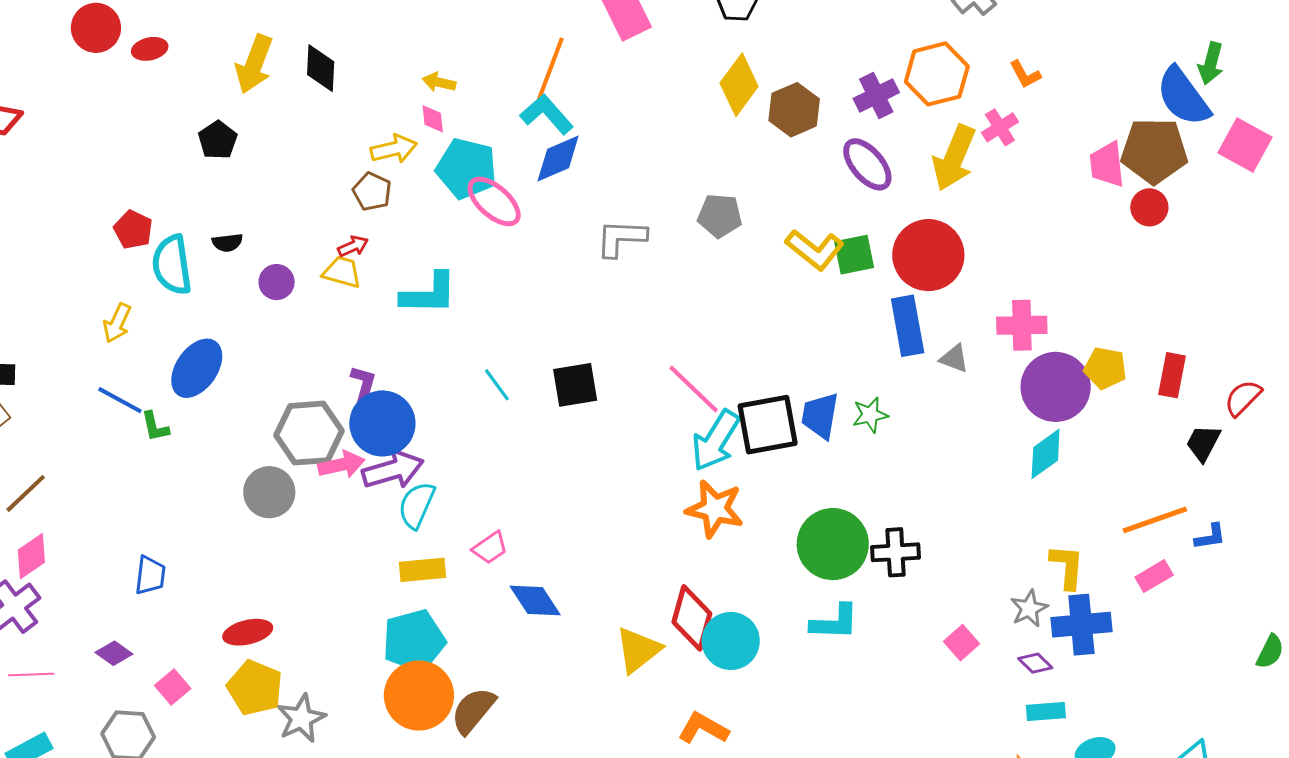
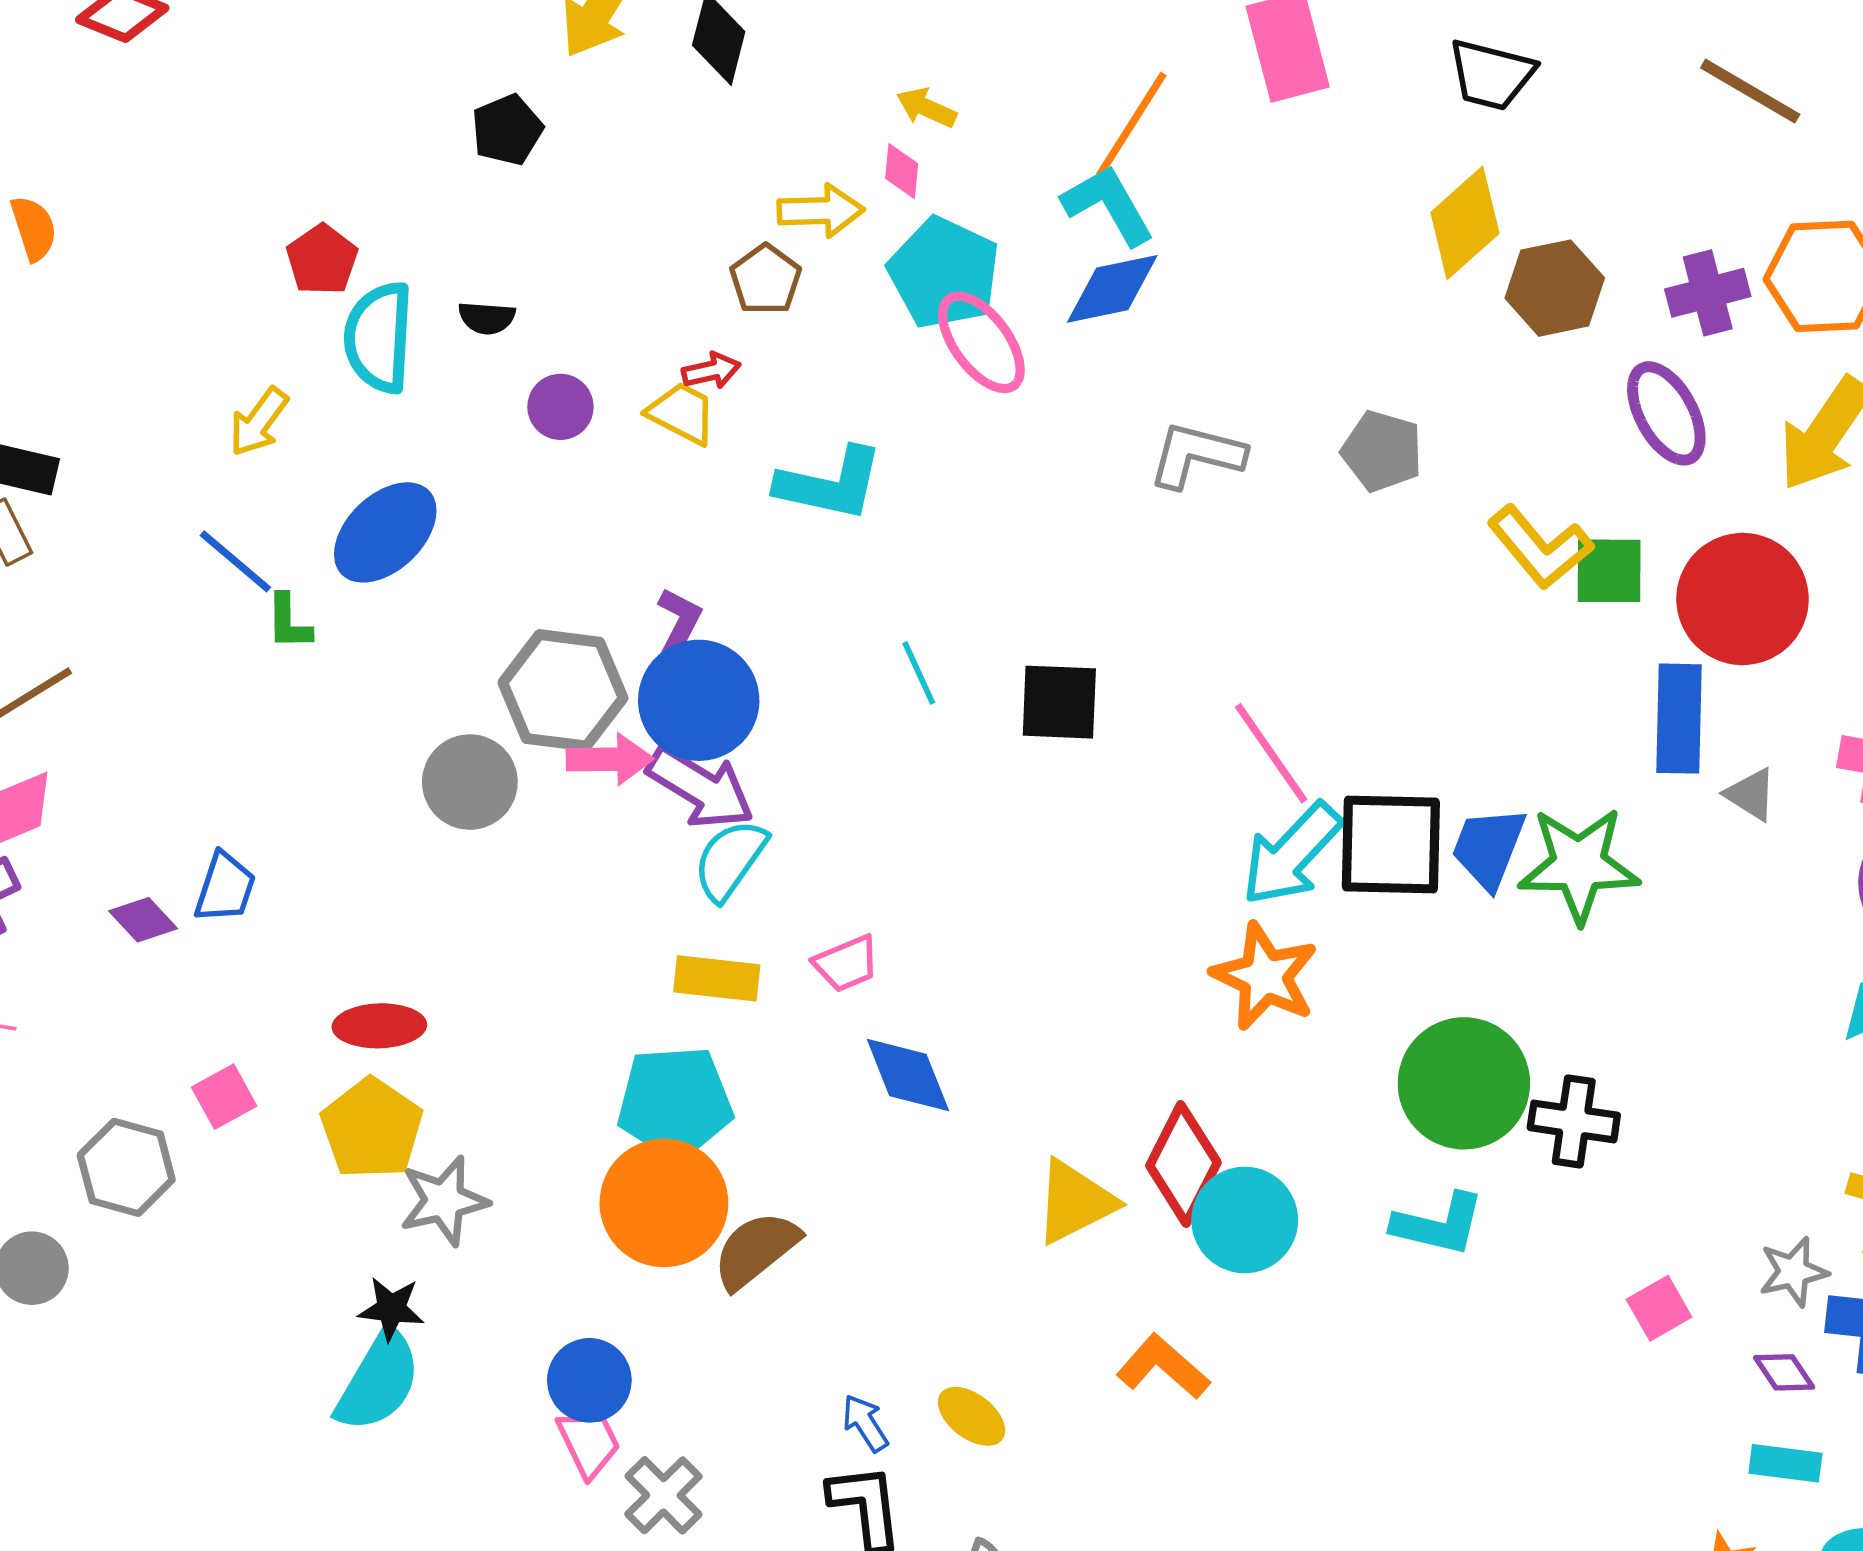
green star: (870, 415) -> (1579, 865), size x1.8
purple arrow: (393, 470) -> (700, 788), turned 36
purple diamond: (114, 653) -> (143, 920), moved

